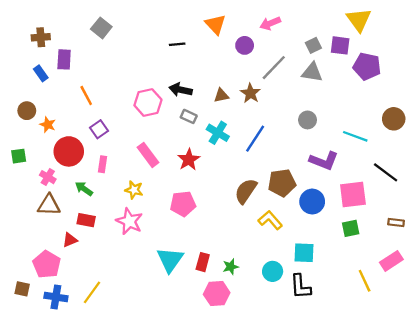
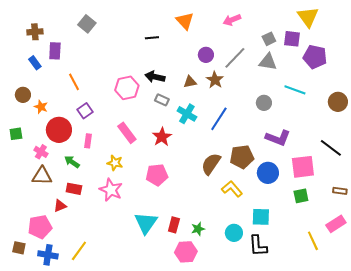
purple circle: (245, 45) -> (206, 55), moved
cyan line: (355, 136) -> (295, 90), moved
pink pentagon: (47, 264) -> (40, 227), turned 30

